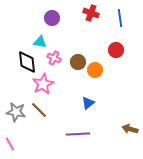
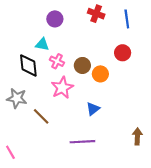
pink star: (43, 84) -> (62, 88), moved
gray star: (16, 112) -> (17, 98), moved
brown arrow: (130, 129) -> (137, 136), turned 77

